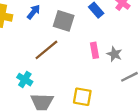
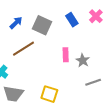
blue arrow: (34, 12) -> (16, 23), moved

